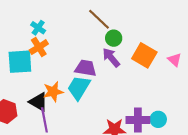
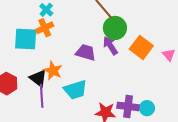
green circle: (114, 38) -> (115, 28), size x1.5
cyan trapezoid: (79, 88) -> (75, 90), moved, turned -145
orange star: (53, 92) -> (53, 71), turned 30

